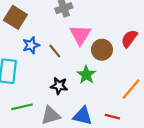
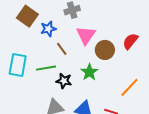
blue star: (31, 45) -> (48, 29), moved
green line: (22, 107) -> (46, 68), moved

